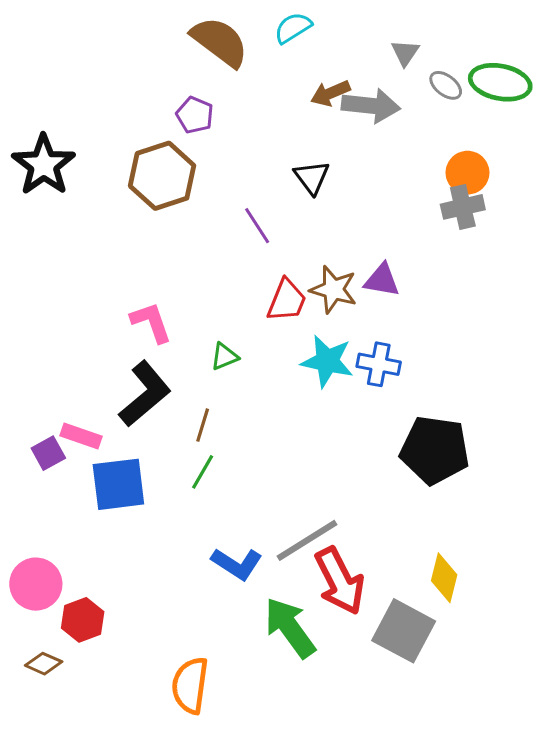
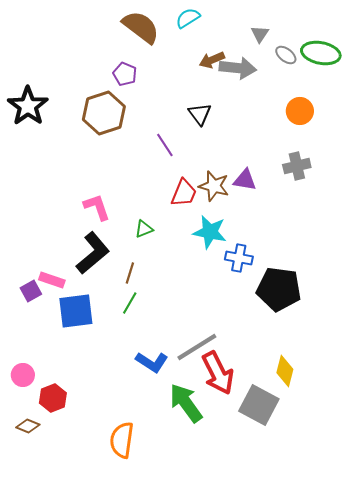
gray cross: (463, 207) -> (297, 166), moved
blue cross: (379, 364) -> (239, 258), moved
pink circle: (36, 584) -> (23, 375), size x0.7

